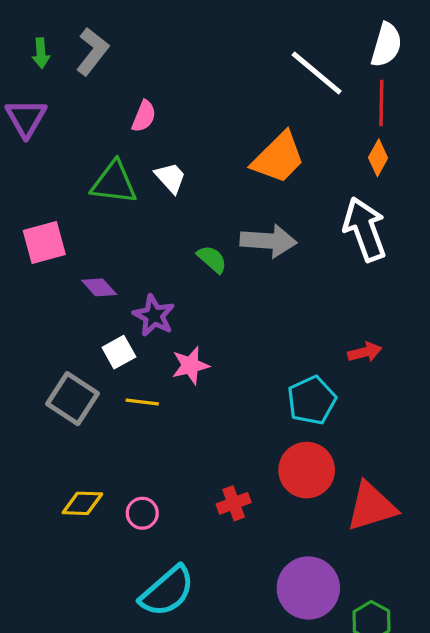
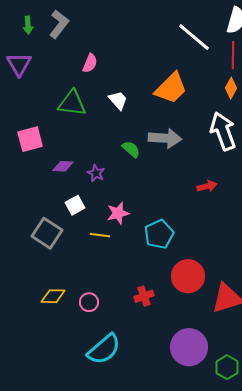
white trapezoid: (170, 178) -> (118, 100), moved
purple diamond: (99, 287) -> (63, 166), turned -45
purple star: (154, 316) -> (96, 173), moved, size x0.7
red arrow: (365, 352) -> (207, 186), moved
cyan pentagon: (312, 400) -> (159, 234), moved
yellow line: (142, 402) -> (100, 235), moved

